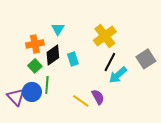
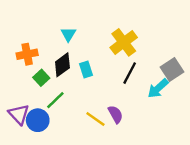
orange cross: (35, 44) -> (27, 54), moved
cyan arrow: (118, 75) -> (158, 88), moved
green line: (47, 85) -> (55, 100), turned 42
blue circle: (32, 92) -> (38, 120), moved

